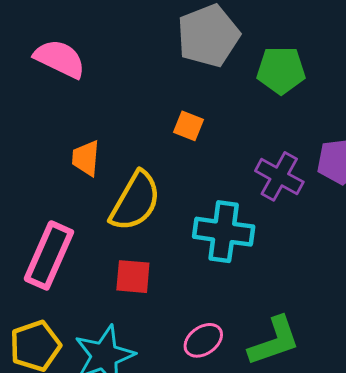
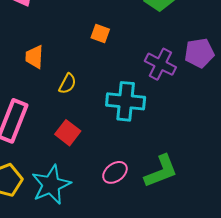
yellow semicircle: (135, 201) -> (68, 84), size x0.5
red square: (133, 277) -> (68, 133), turned 35

